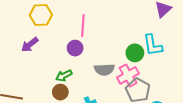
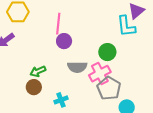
cyan L-shape: (153, 45) -> (126, 26), moved
purple circle: (75, 48) -> (64, 41), moved

